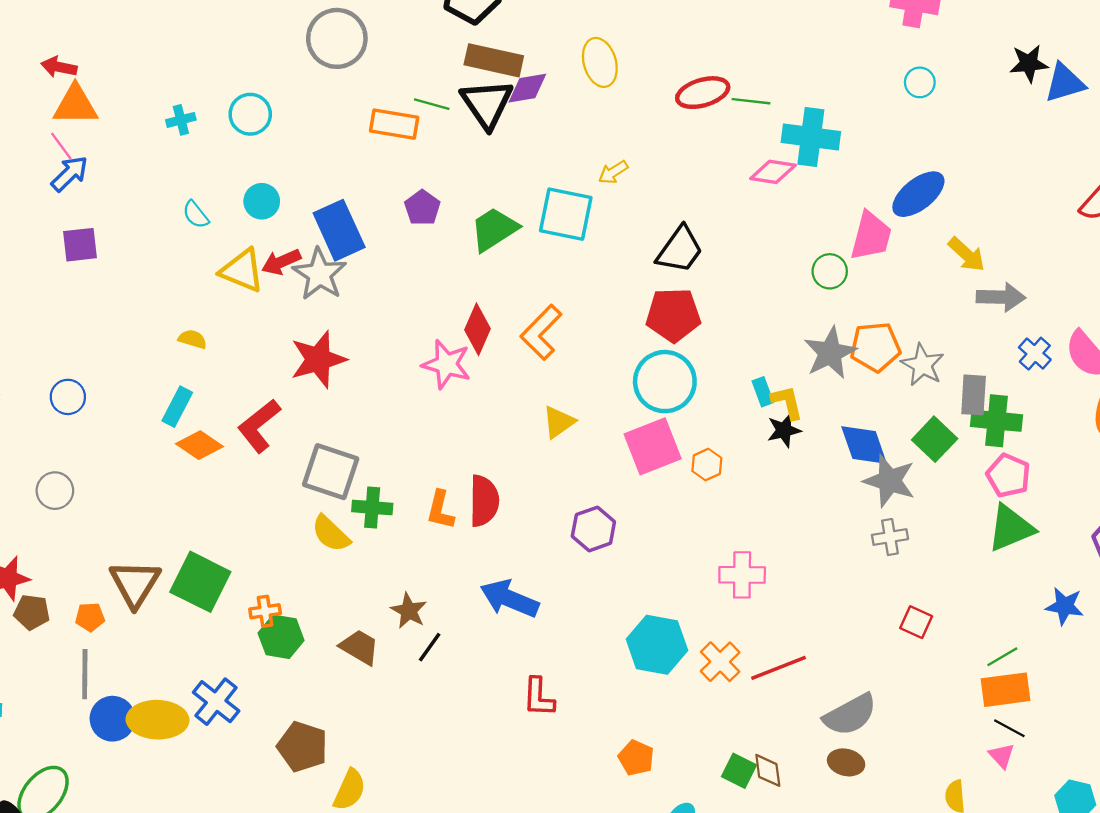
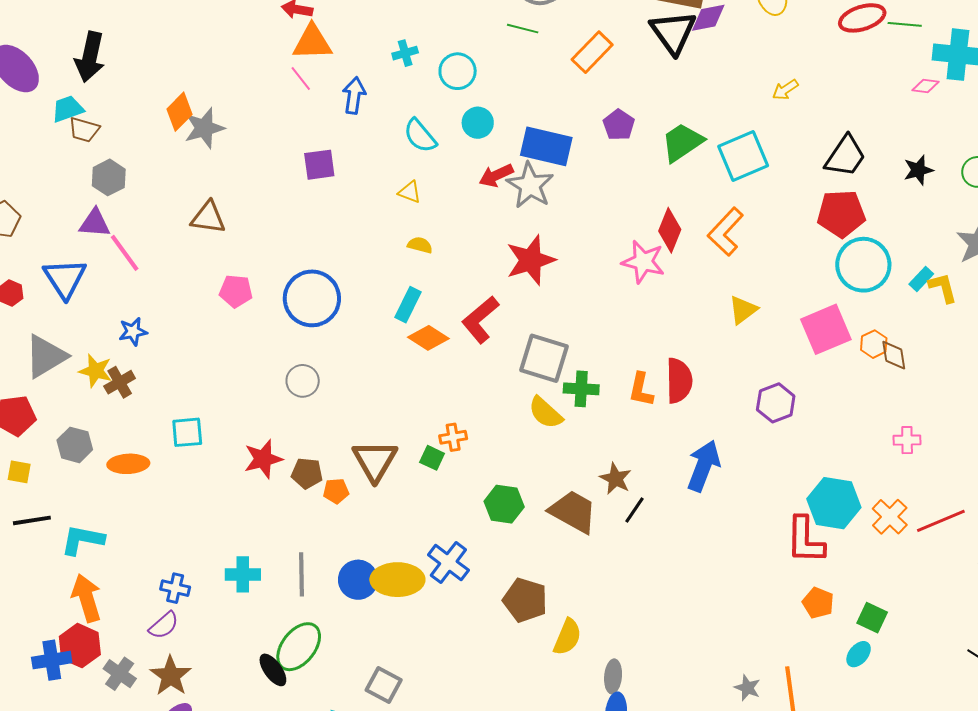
green line: (432, 104) -> (523, 29), moved
cyan circle: (250, 114) -> (458, 71), moved
orange rectangle: (394, 124) -> (592, 52), turned -54
pink diamond: (773, 172) -> (925, 86), size x0.7
blue arrow: (70, 174) -> (354, 95), moved, turned -36
cyan square: (566, 214) -> (743, 156), moved, turned -33
cyan semicircle: (196, 215) -> (420, 136), size x1.4
blue rectangle: (339, 230) -> (546, 146), turned -51
yellow triangle: (242, 271) -> (410, 192), moved, size x0.6
cyan circle: (665, 382) -> (863, 265), moved
cyan rectangle: (763, 392) -> (921, 279), turned 65
blue circle: (68, 397) -> (312, 298), size x1.8
black star: (784, 430) -> (918, 170), moved
pink cross: (742, 575) -> (907, 440), size x0.7
green square: (200, 582) -> (432, 458), size x0.5
blue arrow: (509, 599) -> (704, 466), turned 90
orange cross: (265, 611) -> (453, 437), moved
brown pentagon: (32, 612) -> (307, 473), moved
brown trapezoid: (359, 647) -> (573, 512), size x1.4
gray line: (85, 674) -> (301, 574), moved
red L-shape: (539, 697) -> (805, 540), moved, size x1.4
brown diamond: (768, 770) -> (894, 355), moved
green square: (739, 771) -> (872, 618), moved

